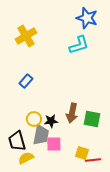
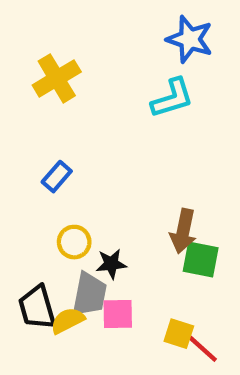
brown arrow: (72, 113) -> (183, 231), moved
yellow circle: (34, 119) -> (74, 242), moved
yellow semicircle: (26, 158) -> (68, 321), moved
red line: (93, 160) -> (203, 349), turned 49

